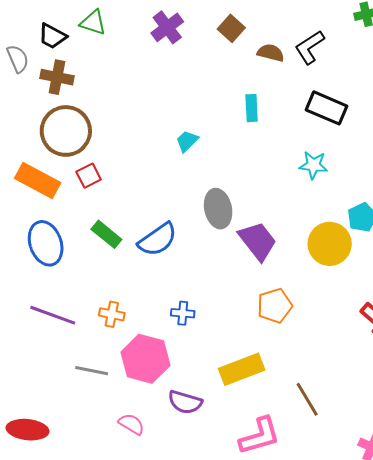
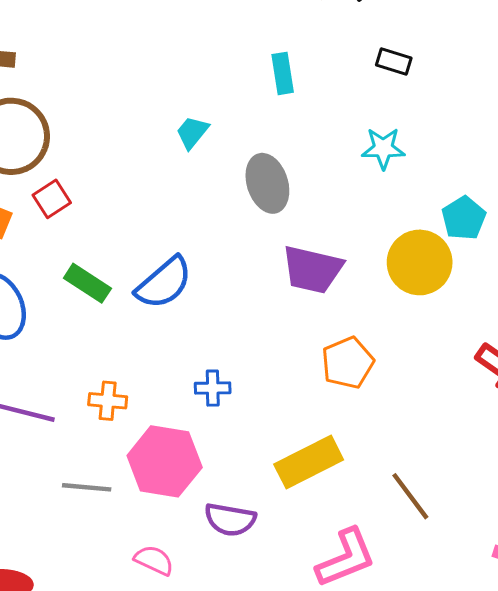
black rectangle: (327, 108) -> (394, 61), size x0.6
gray ellipse: (218, 209) -> (267, 183), moved
purple trapezoid: (258, 241) -> (312, 269), turned 147

